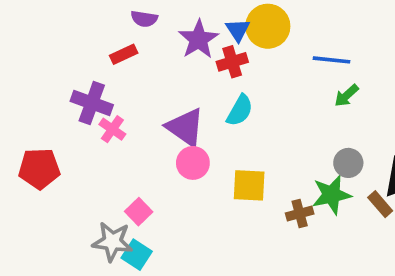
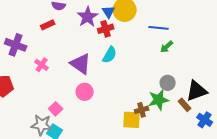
purple cross: (92, 103) -> (16, 45), moved
pink circle: (193, 163) -> (85, 92), moved
yellow square: (249, 185) -> (132, 120), moved

